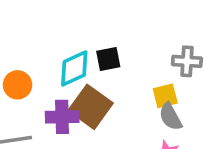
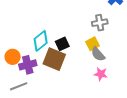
black square: (108, 59) -> (62, 44), moved
purple cross: (62, 117) -> (28, 65), moved

